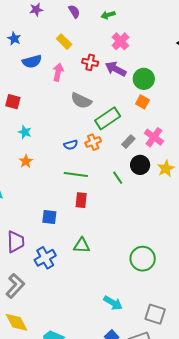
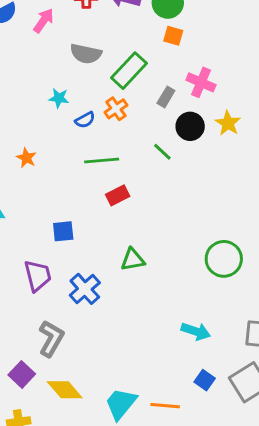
pink arrow: (58, 72) -> (44, 21), turned 36
cyan star: (25, 132) -> (59, 98), moved
red rectangle: (81, 200) -> (118, 195), turned 70
blue square: (49, 217) -> (63, 231), moved

